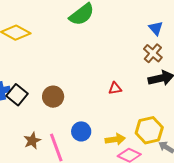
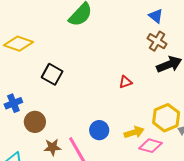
black square: (17, 95) -> (52, 74), moved
brown circle: (53, 97) -> (35, 122), moved
brown star: (32, 141) -> (52, 147), turned 30

